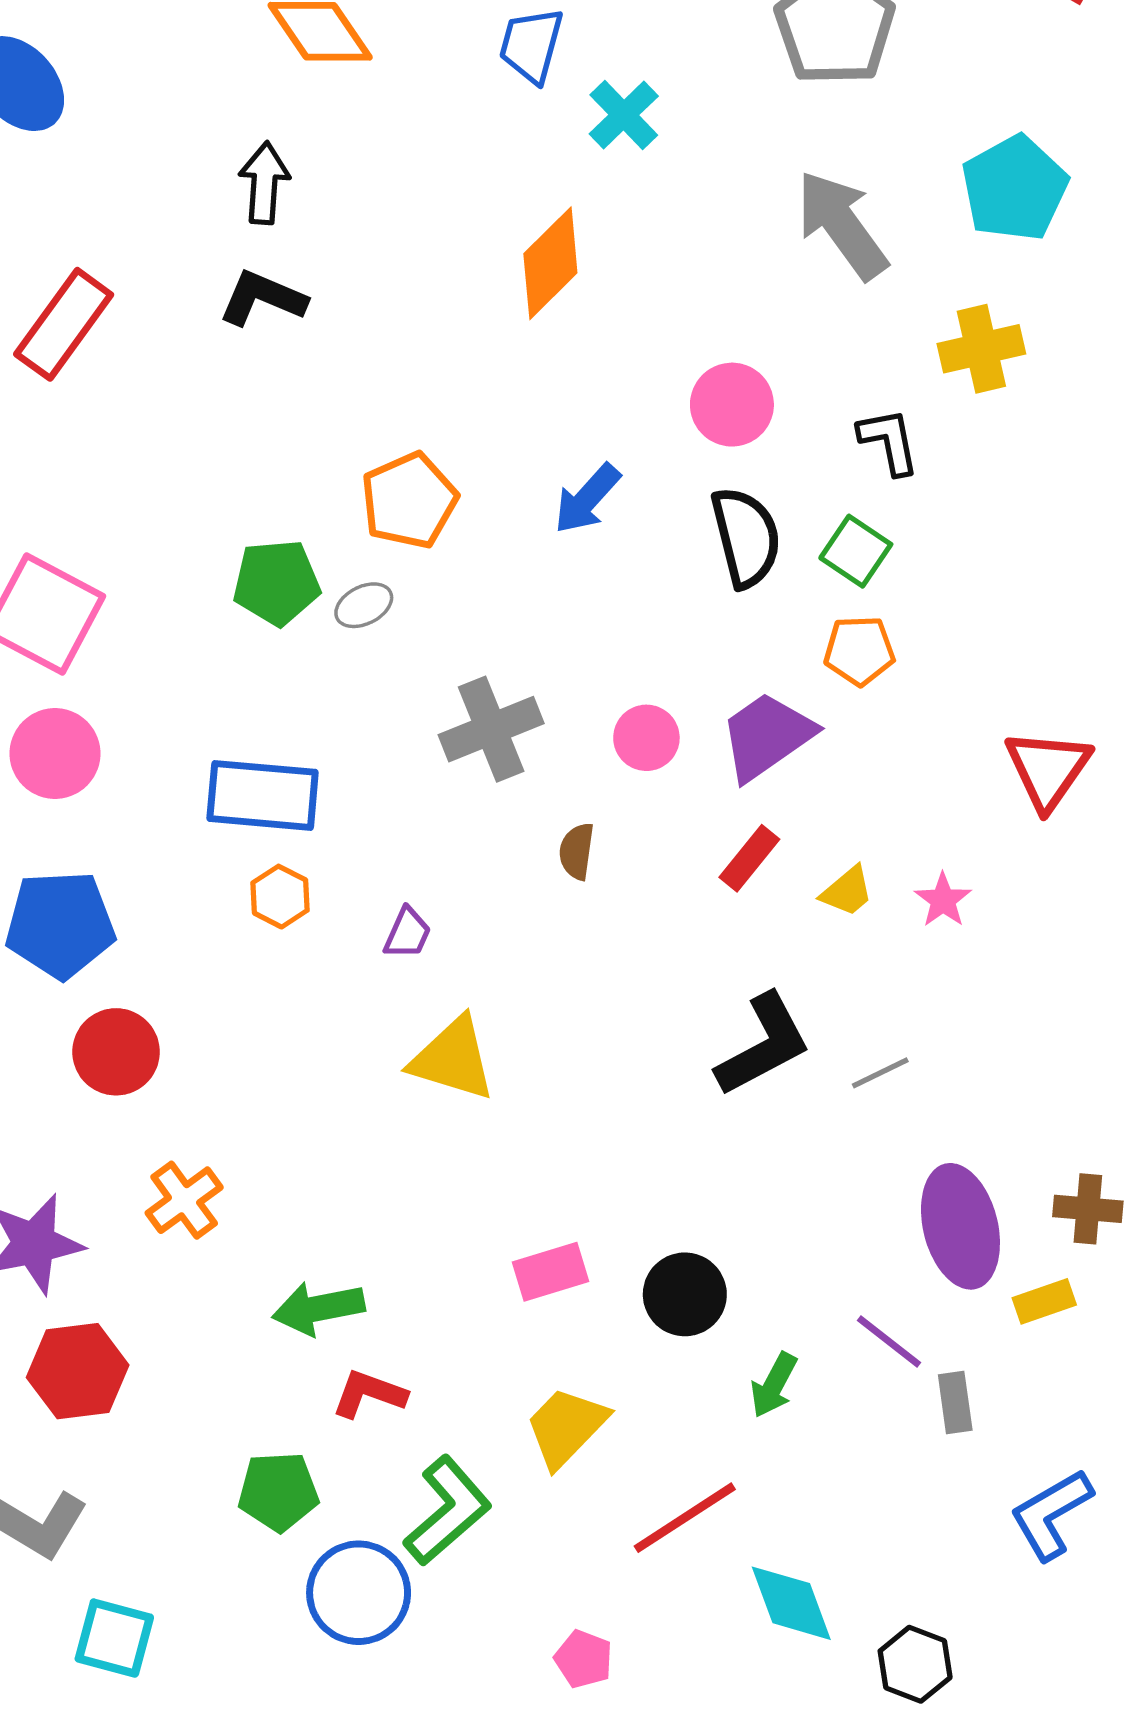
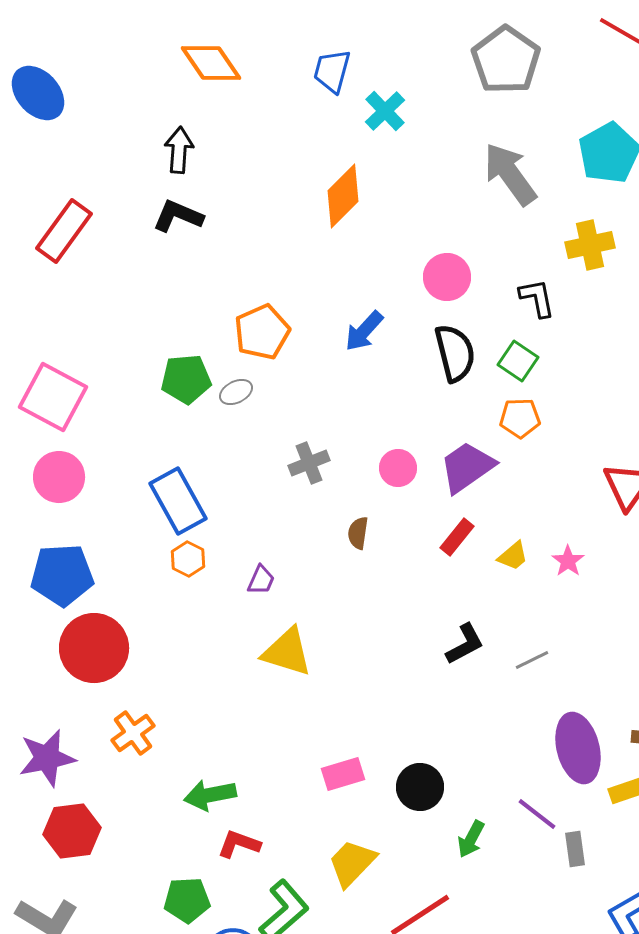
gray cross: (491, 729) -> (309, 463), size x0.7
blue rectangle: (263, 795) -> (178, 501), turned 56
black L-shape: (763, 1045) -> (465, 644), size x0.7
red circle: (116, 1052) -> (94, 648), size x1.4

